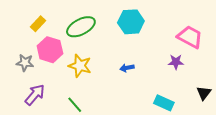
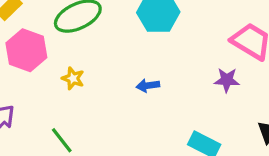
yellow star: (80, 66) -> (73, 78), size x0.6

